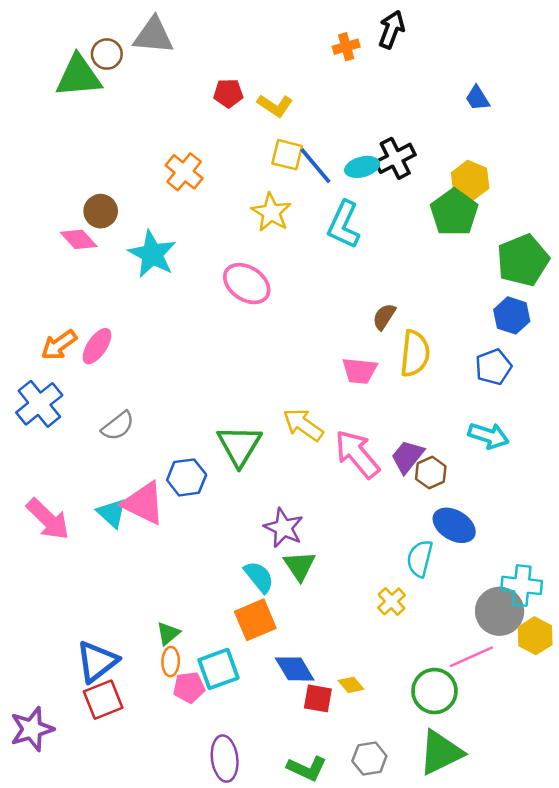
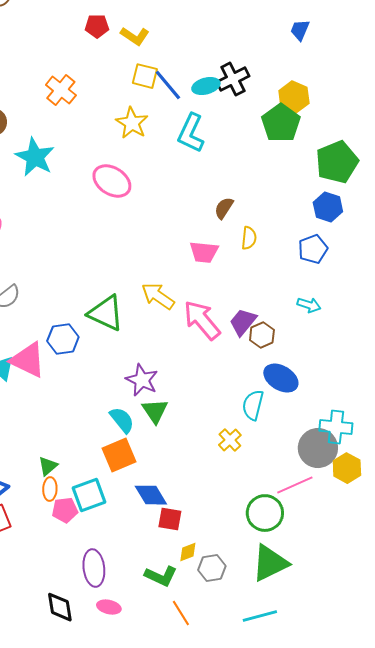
blue trapezoid: (477, 98) -> (300, 30), turned 55
yellow semicircle: (415, 353) -> (249, 238), size x0.6
cyan arrow: (489, 436) -> (309, 305), size x0.7
green triangle: (239, 446) -> (106, 313), turned -36
yellow diamond: (351, 685) -> (188, 552), moved, turned -70

